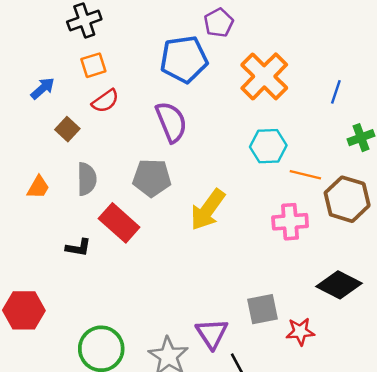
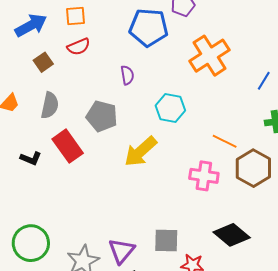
blue arrow: (43, 88) -> (31, 25), size x1.5
purple semicircle: (171, 122) -> (127, 75), size x0.6
cyan hexagon: (268, 146) -> (170, 108), moved

